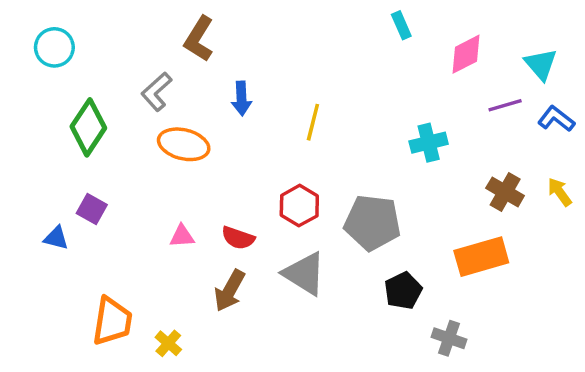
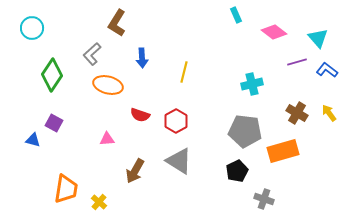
pink diamond: (466, 54) -> (274, 32), turned 65
gray pentagon: (372, 223) -> (245, 131), moved
red semicircle: (238, 238) -> (140, 115), moved

